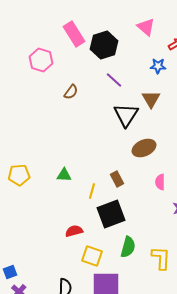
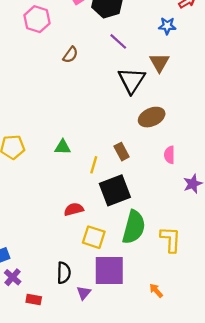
green semicircle: (128, 247) -> (134, 227), size x1.4

